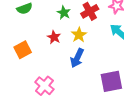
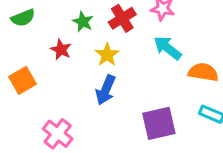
red star: (54, 37) -> (61, 50), moved

